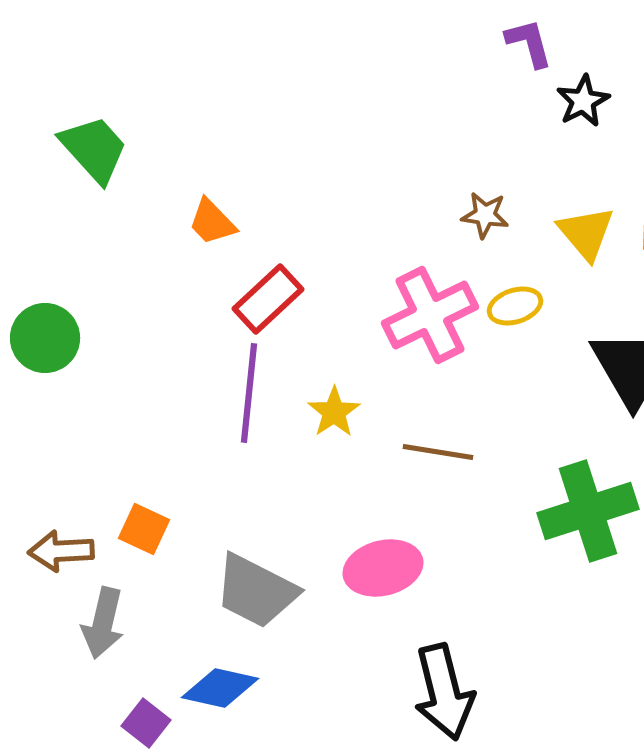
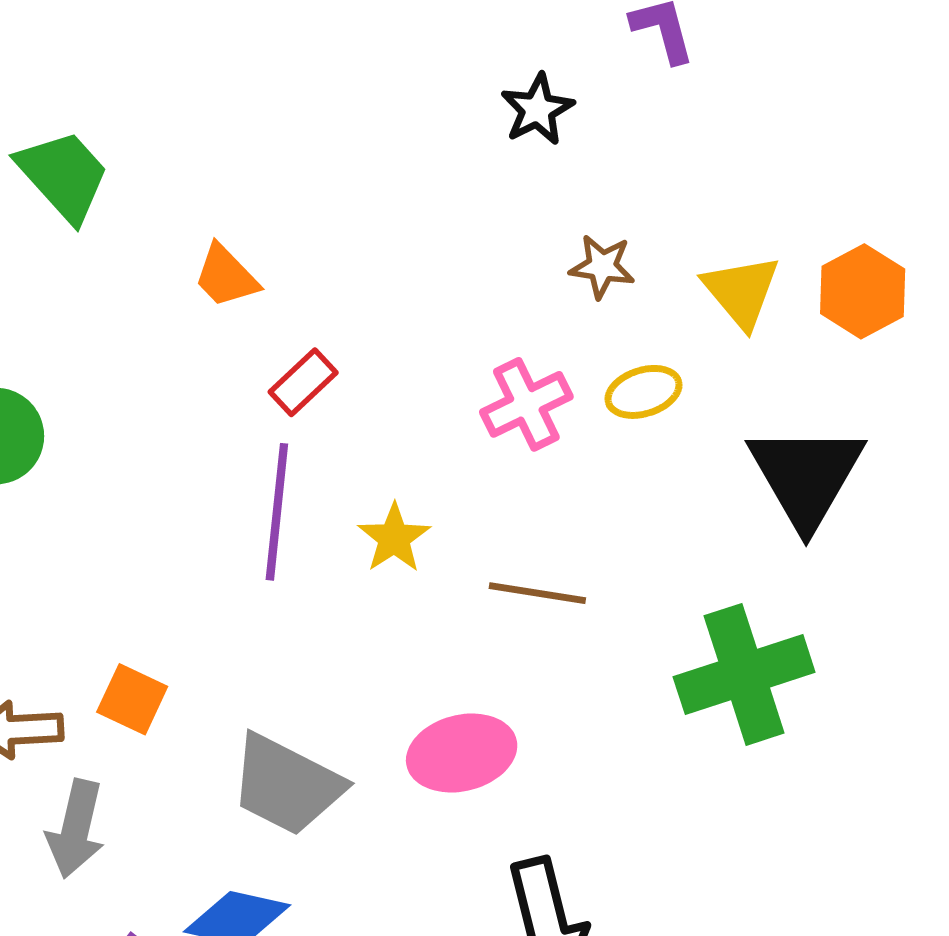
black star: (583, 101) -> (537, 109), moved
red rectangle: (268, 299) -> (303, 382), size x0.7
pink cross: (430, 315) -> (526, 404), size x0.7

